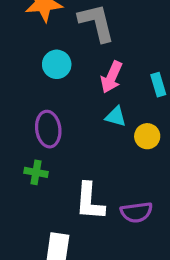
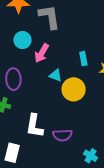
pink arrow: (111, 77) -> (42, 53), moved
yellow circle: (147, 136) -> (74, 89), size x1.5

